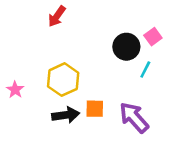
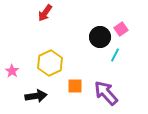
black arrow: (66, 115) -> (36, 96), moved

